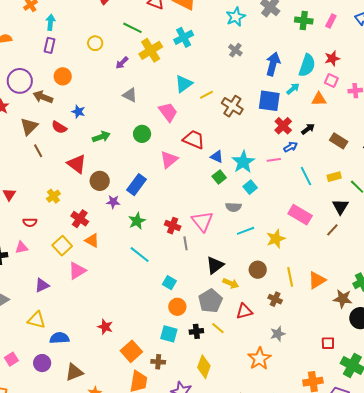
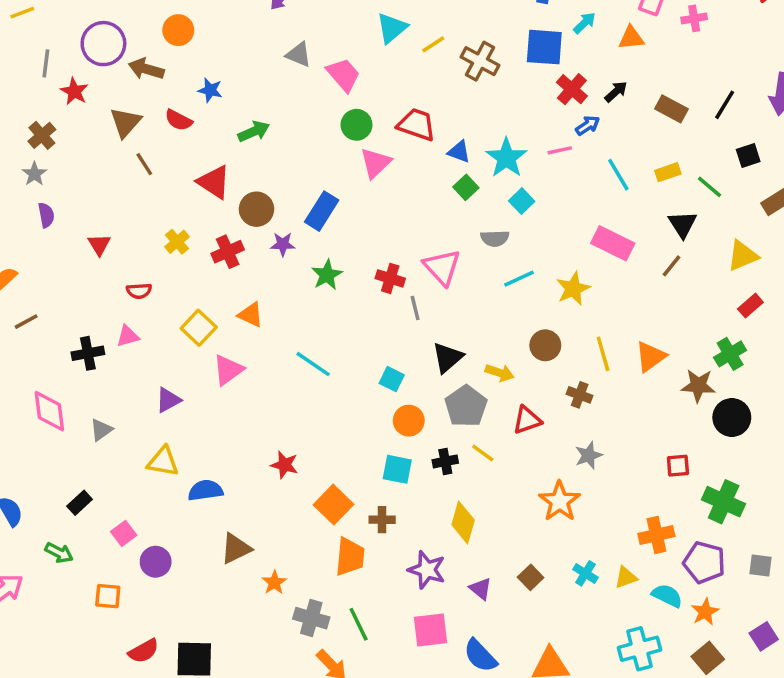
pink trapezoid: (168, 112) -> (343, 75), moved
green circle: (142, 134) -> (356, 125), moved
red cross: (80, 219) -> (228, 252), moved, turned 36
cyan line: (140, 255) -> (313, 364), moved
black triangle: (215, 265) -> (448, 357), moved
purple circle: (42, 363) -> (156, 562), moved

